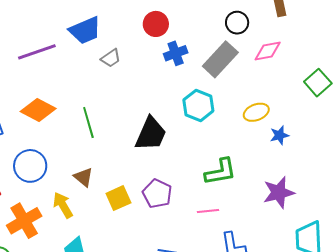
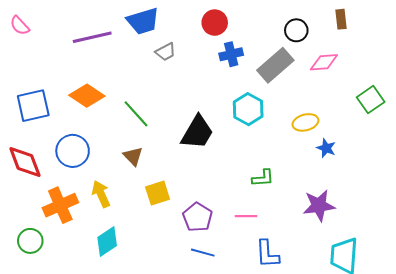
green line: (88, 122) -> (136, 114), turned -32
blue star: (279, 135) -> (326, 148), turned 30
green L-shape: (220, 172) -> (263, 178), size x0.7
brown triangle: (83, 177) -> (133, 156), moved
purple pentagon: (157, 194) -> (197, 217), moved

